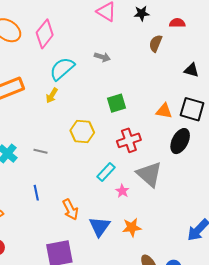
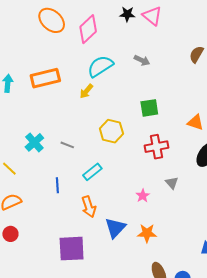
black star: (142, 13) -> (127, 14), moved
cyan rectangle: (106, 172) -> (92, 172), moved
gray triangle: (149, 174) -> (172, 183), size x0.5

